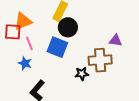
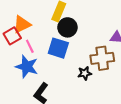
red square: (13, 32) -> (12, 36), turned -30
blue star: (25, 63) -> (27, 67), size x1.6

